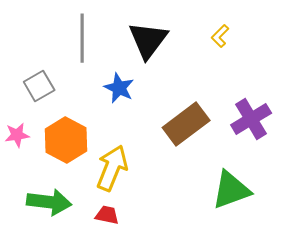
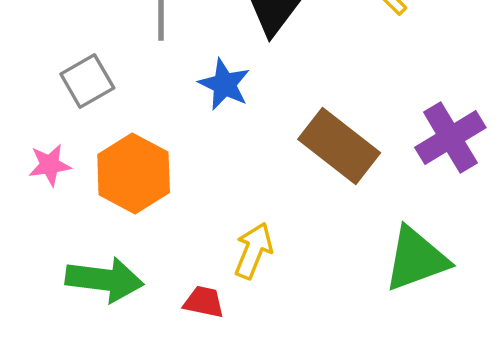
brown rectangle: (186, 124) -> (339, 146), turned 75
yellow arrow: (112, 168) -> (253, 251), moved, size x0.7

